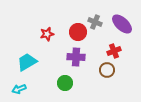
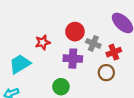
gray cross: (95, 22) -> (93, 43), moved
red star: (47, 34) -> (43, 42), moved

